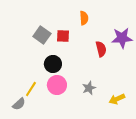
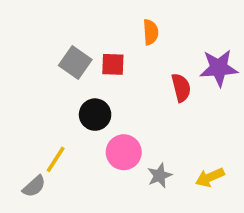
pink circle: (57, 85) -> (124, 152), moved
gray star: (89, 88) -> (160, 176), moved

